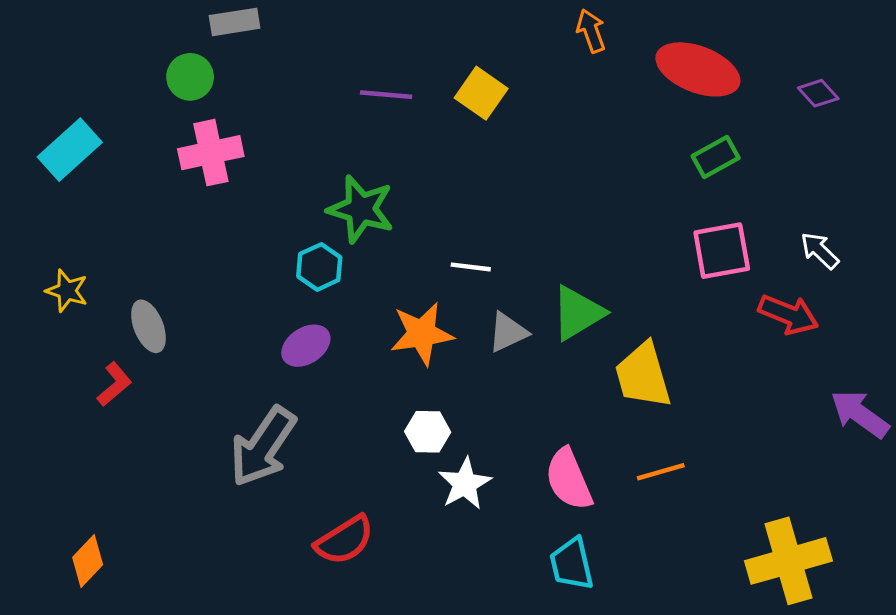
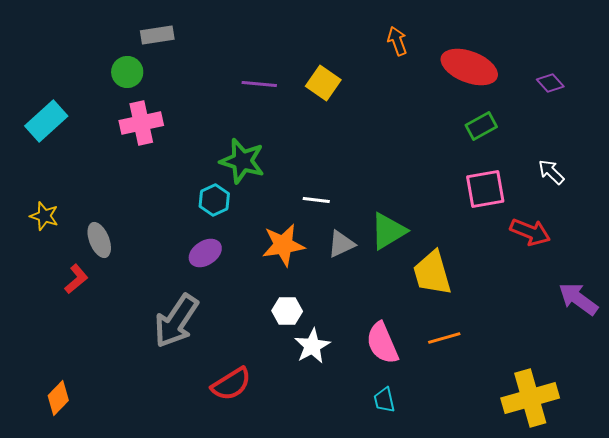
white arrow: (820, 251) -> (551, 172), moved
cyan trapezoid: (572, 564) -> (384, 400), size x0.7

